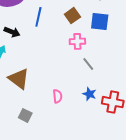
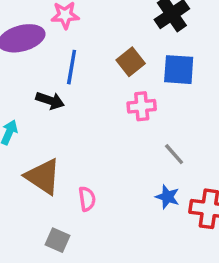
black arrow: (12, 32) -> (50, 101), moved
gray line: (88, 64) -> (174, 154), moved
pink semicircle: (58, 96) -> (87, 199), moved

